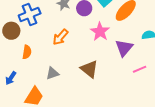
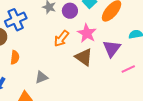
orange arrow: (60, 37) -> (61, 38), moved
brown triangle: (89, 69) -> (84, 57), moved

